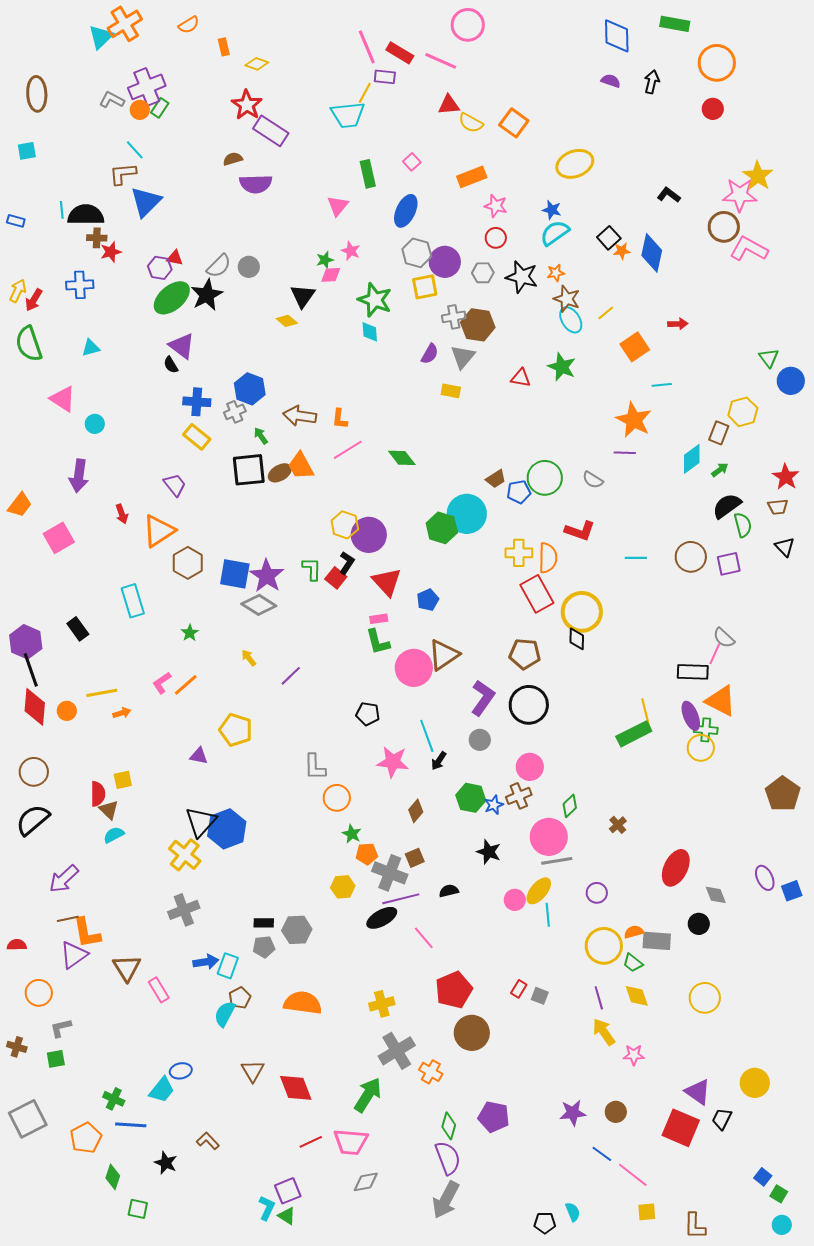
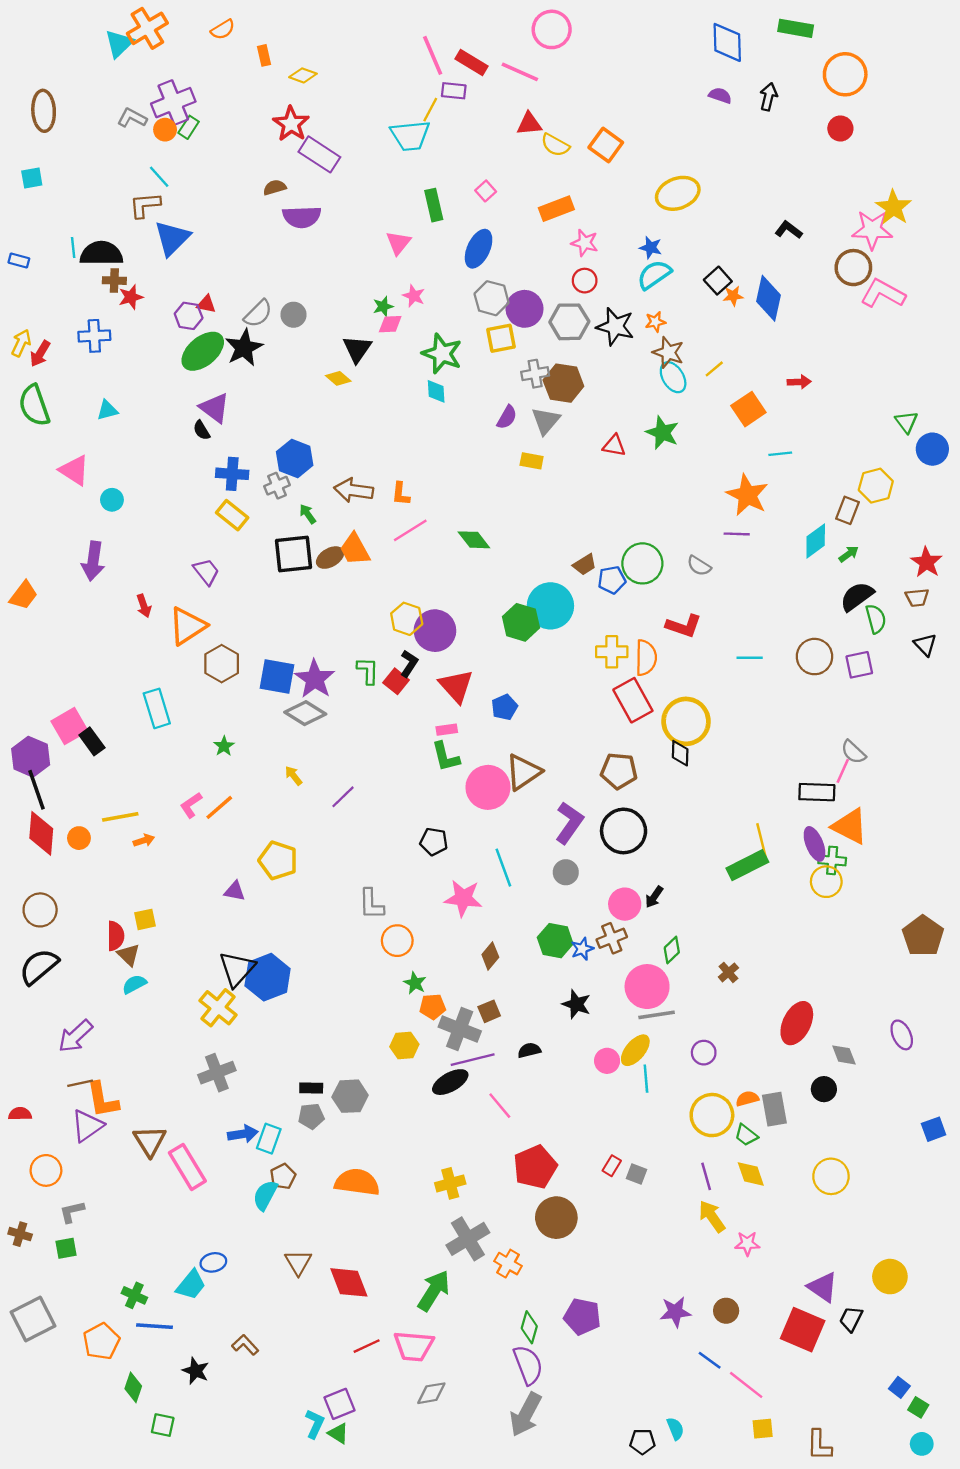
gray hexagon: (483, 273) -> (569, 322), size x1.5
pink square: (59, 538) -> (70, 726), moved
black arrow: (439, 761) -> (654, 897), moved
blue square: (792, 891) -> (934, 1129), moved
gray rectangle: (657, 941) -> (774, 1109), turned 76
pink rectangle: (159, 990) -> (187, 1167), size x1.5

